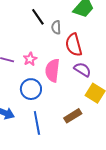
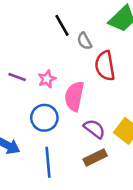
gray semicircle: (56, 27) -> (84, 41), turned -32
purple semicircle: (82, 70) -> (94, 129), moved

